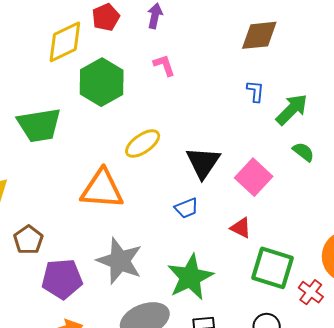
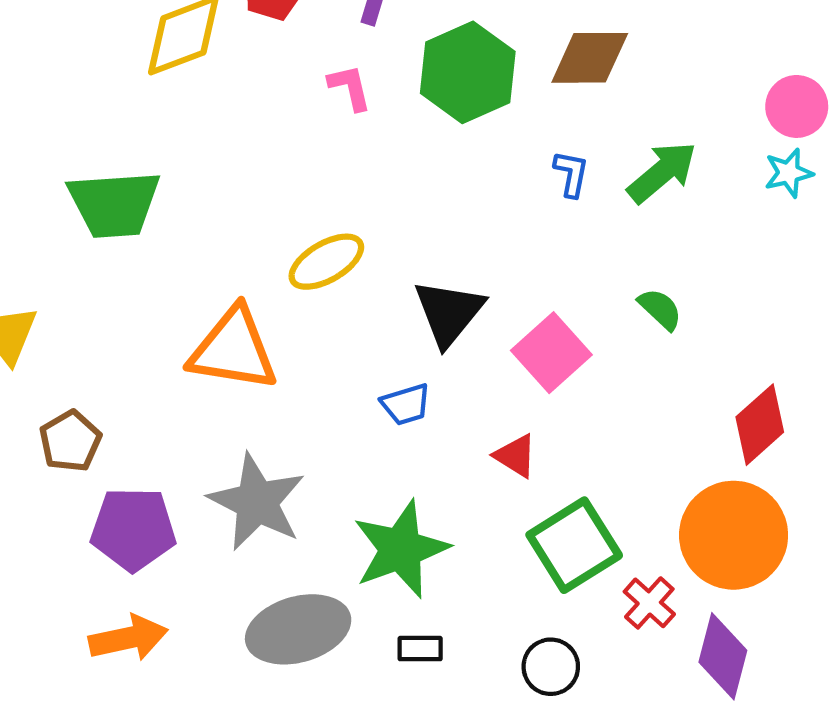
pink L-shape: (164, 65) -> (350, 87), moved
green hexagon: (102, 82) -> (468, 72), moved
green arrow: (292, 109) -> (662, 172), moved
green square: (273, 268) -> (574, 545), turned 36

